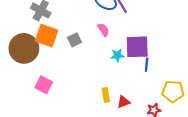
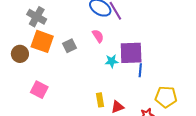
brown circle: (24, 48) -> (20, 54), size x0.6

